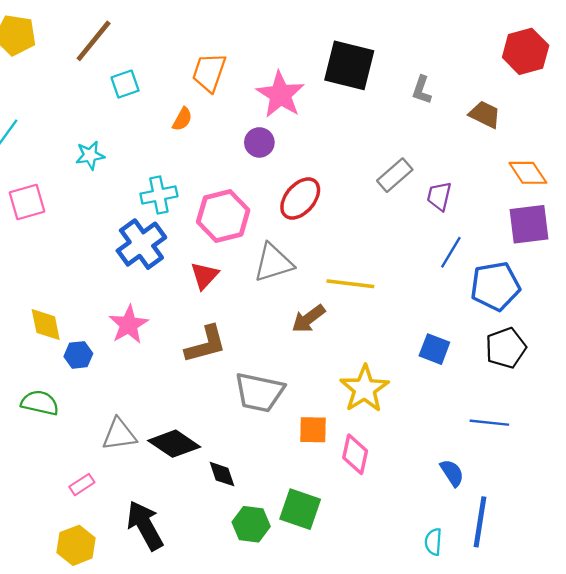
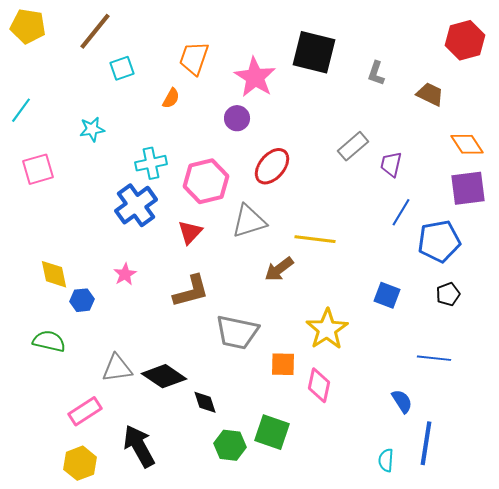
pink star: (129, 325) -> (125, 274), size x0.7
black pentagon: (506, 348) -> (448, 294), size x0.7
pink rectangle: (82, 485) -> (85, 411), size x1.5

